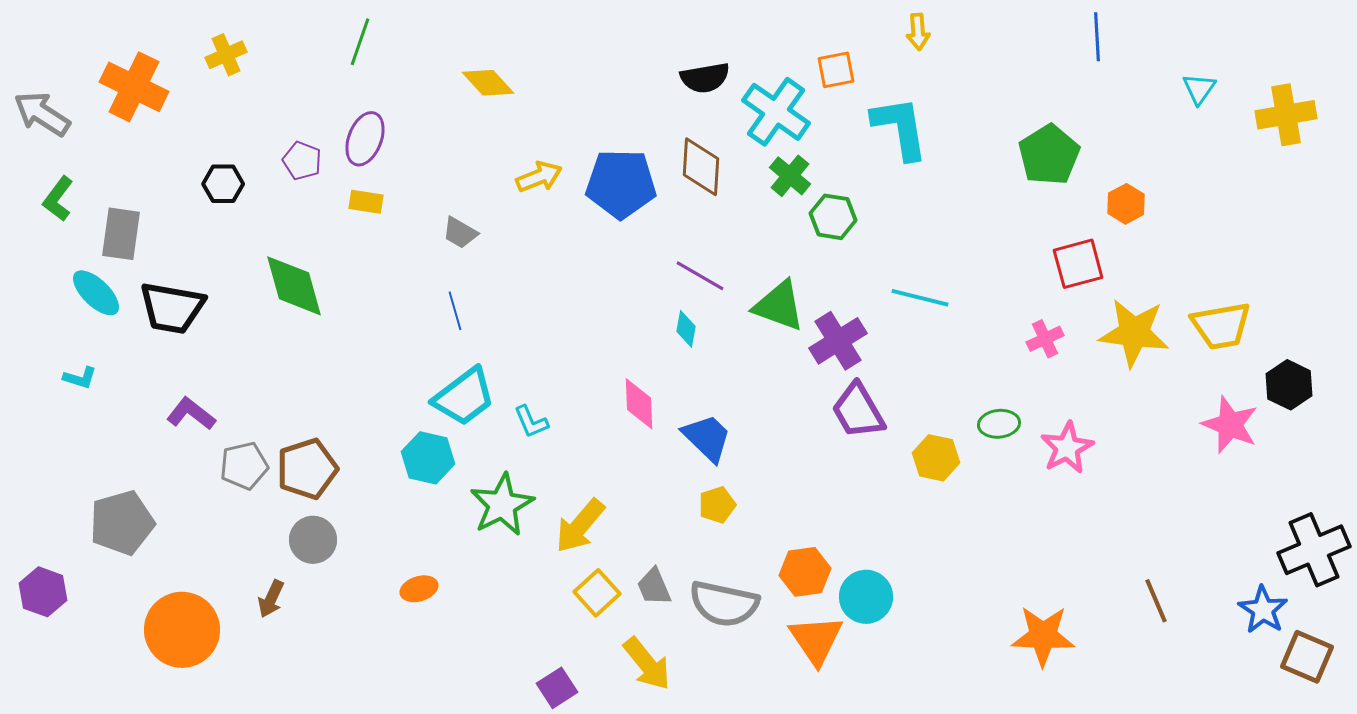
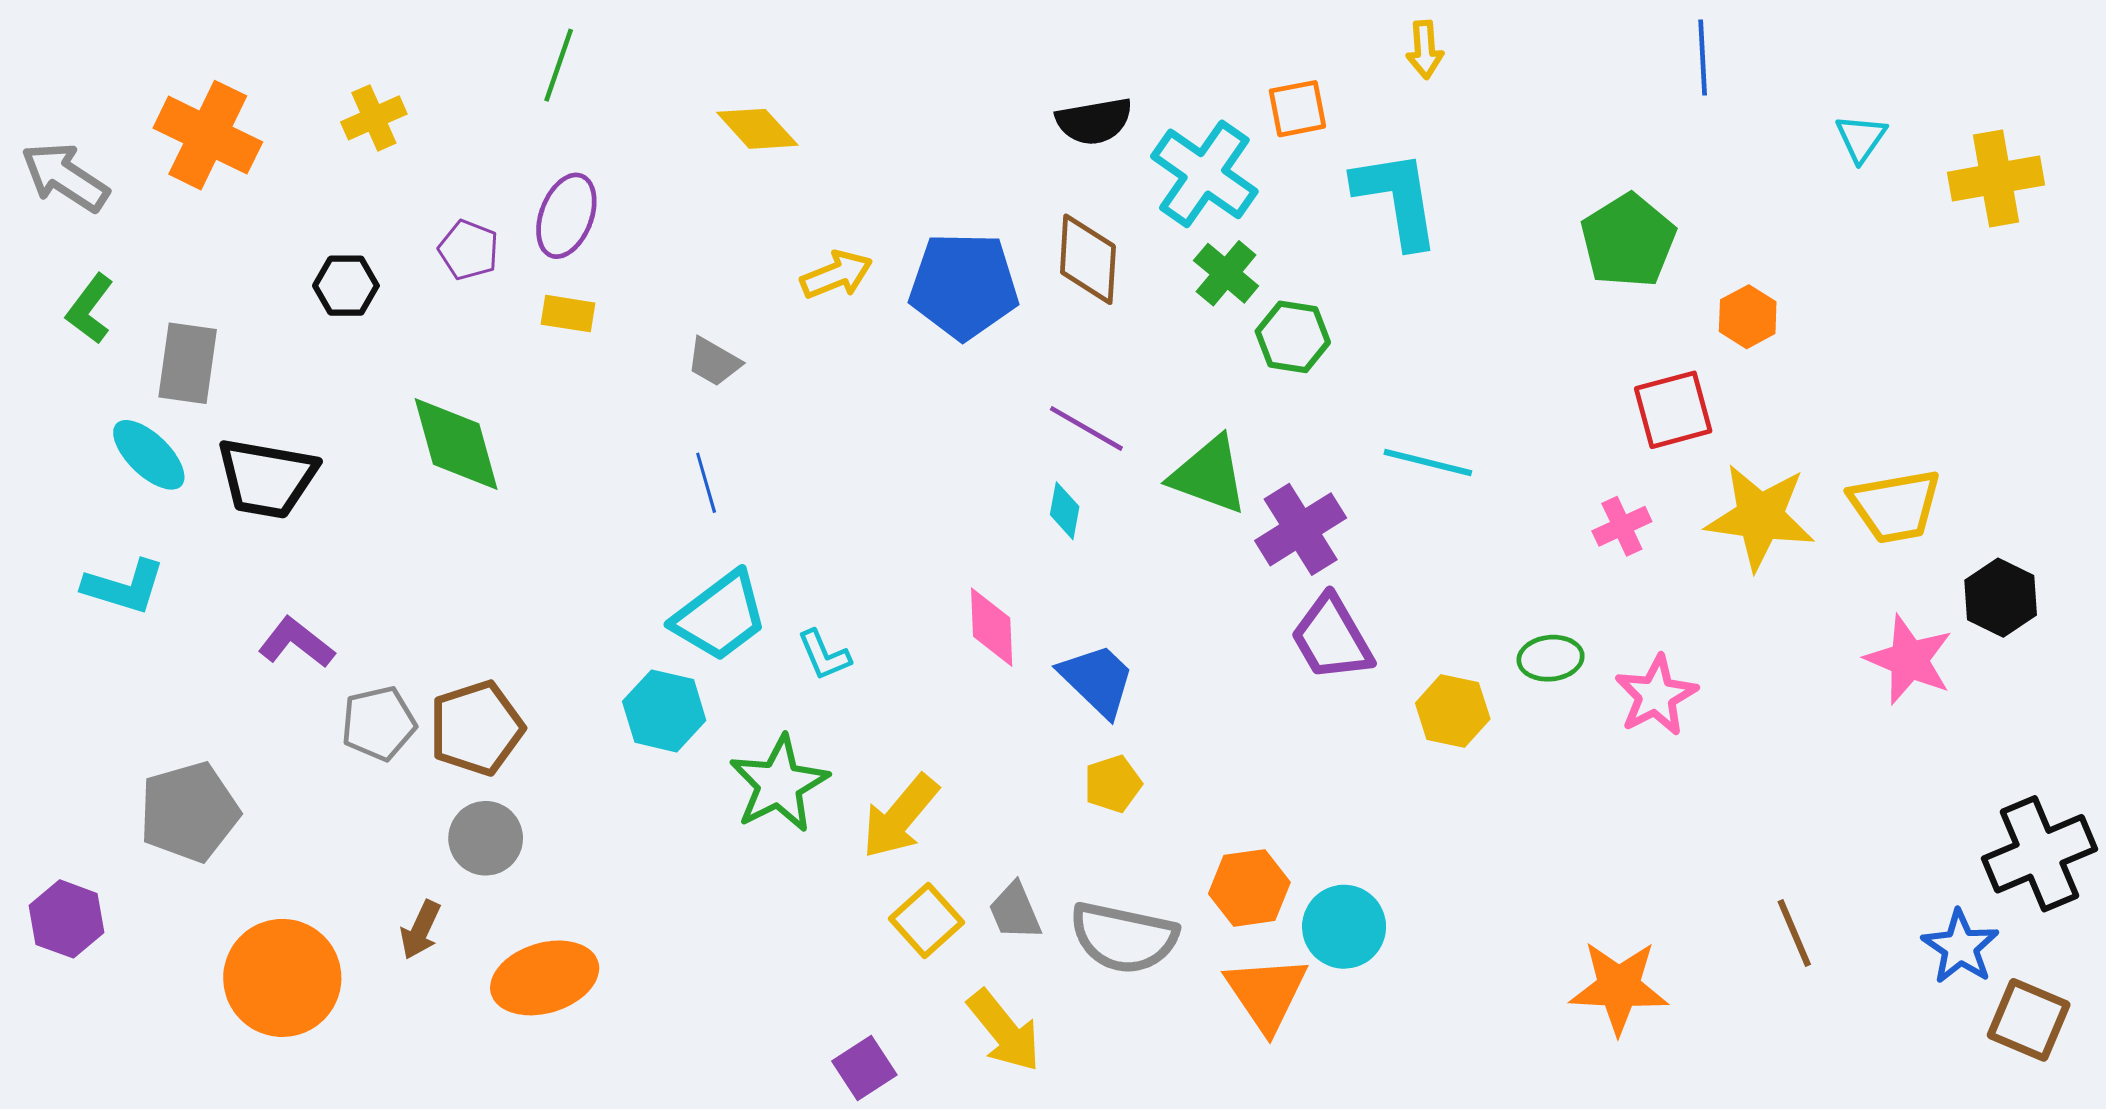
yellow cross: (226, 55) -> (374, 118), moved
cyan L-shape: (80, 378) -> (124, 587), size x1.6
orange ellipse: (419, 589) -> (545, 978), moved, size x1.8

